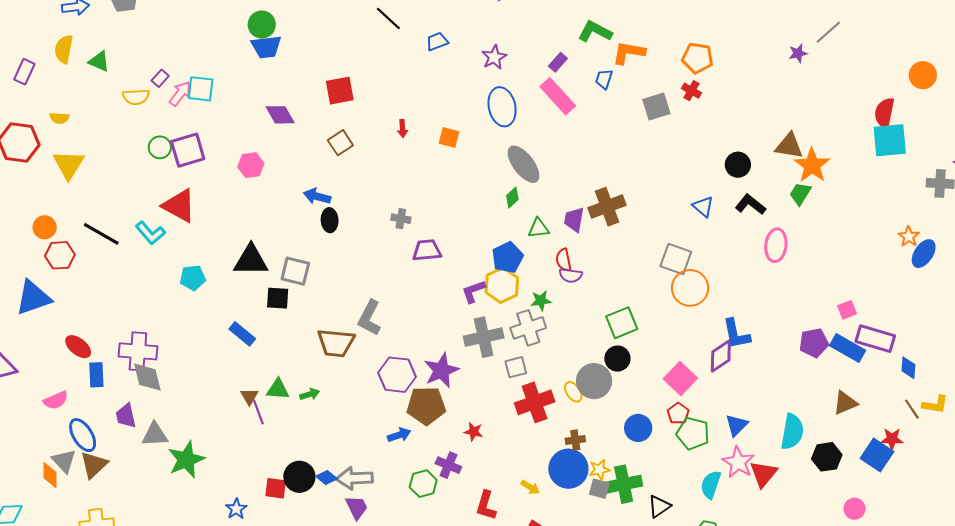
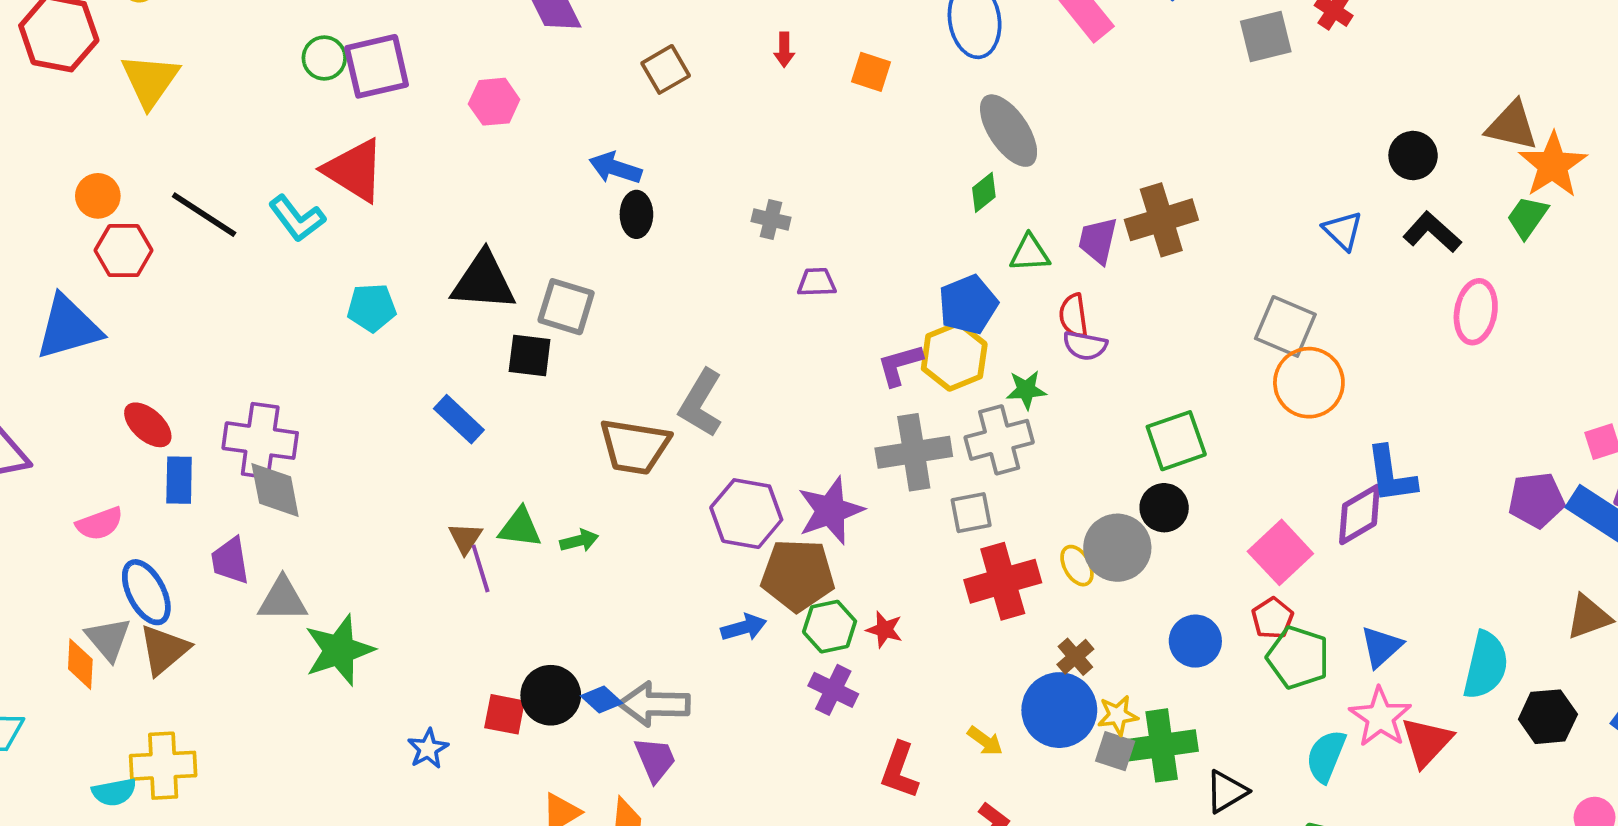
purple trapezoid: (427, 250) -> (817, 282), size x0.7
brown cross: (575, 440) -> (1075, 657), turned -36
green hexagon: (423, 484) -> (830, 627), moved

